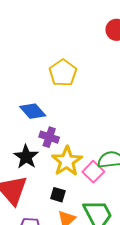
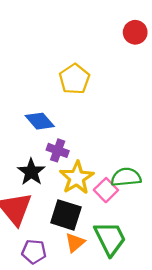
black square: (58, 195) -> (66, 215), size x1.8

